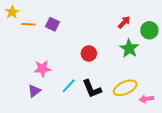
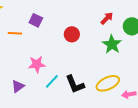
orange line: (28, 24) -> (15, 33), moved
red circle: (89, 53) -> (72, 34), moved
pink star: (42, 69) -> (37, 64), moved

